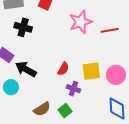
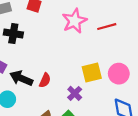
red semicircle: (63, 69) -> (45, 80), moved
purple cross: (73, 89) -> (75, 93), turned 32

